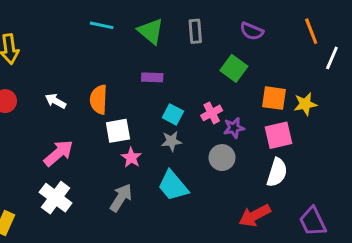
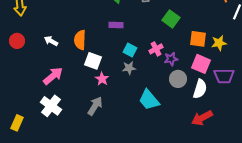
white square: (118, 131) -> (93, 61), turned 30
pink square: (278, 135) -> (201, 64), turned 36
gray circle: (222, 158) -> (178, 79), moved
cyan trapezoid: (173, 186) -> (149, 100), moved
red arrow: (255, 216) -> (202, 118), moved
purple trapezoid: (313, 221) -> (224, 76), moved, turned -65

